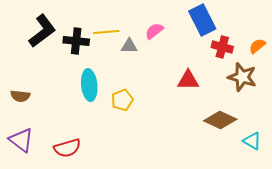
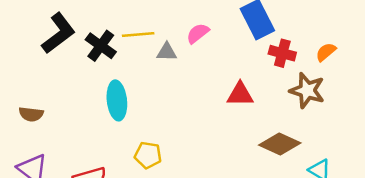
black cross: (76, 41) -> (101, 46), turned 30
yellow pentagon: (122, 100) -> (148, 155), moved, turned 30

